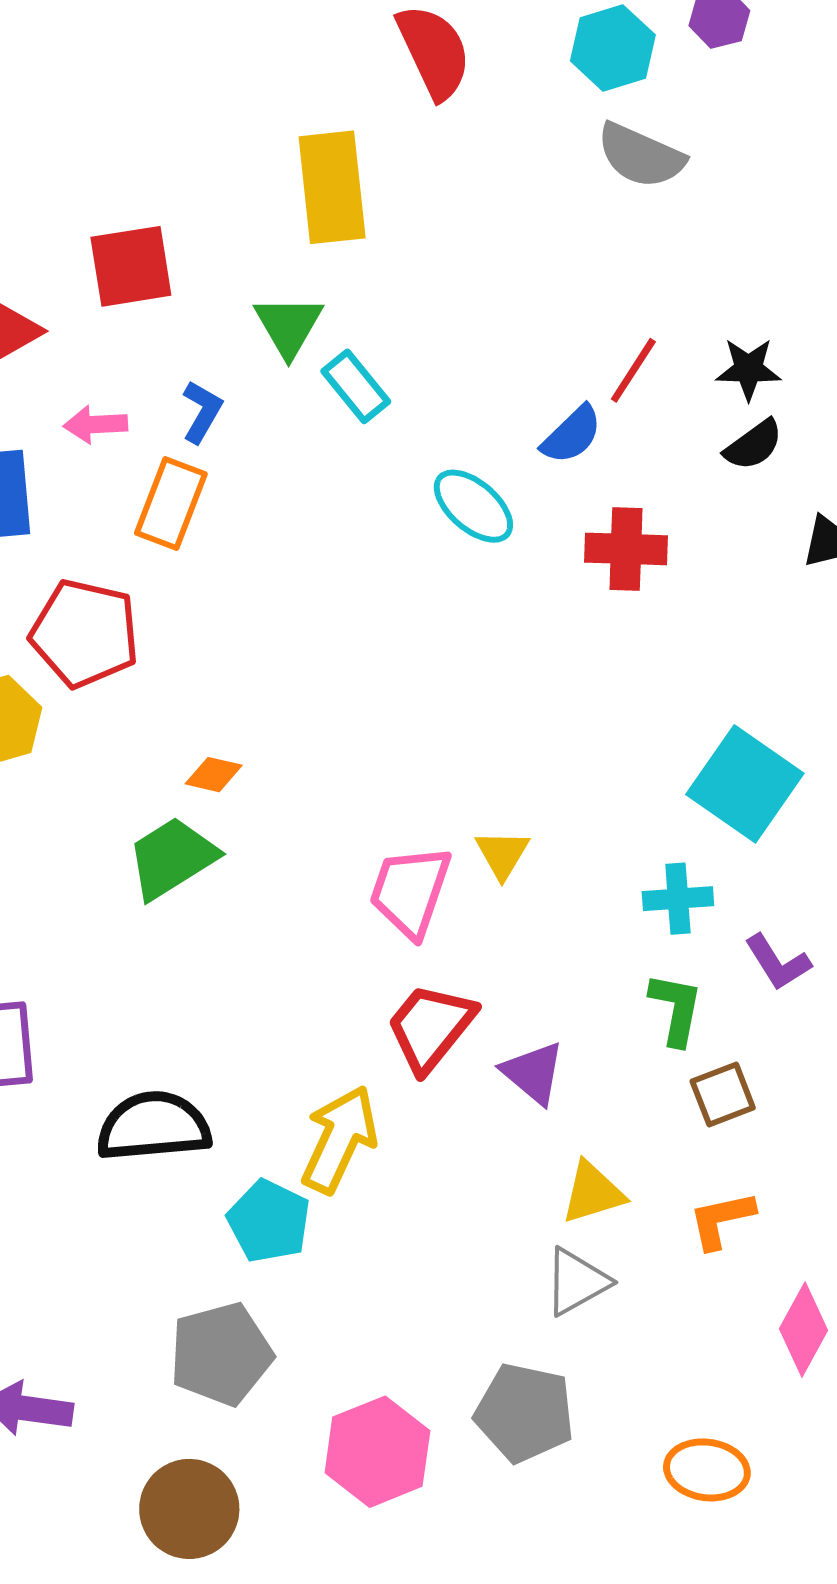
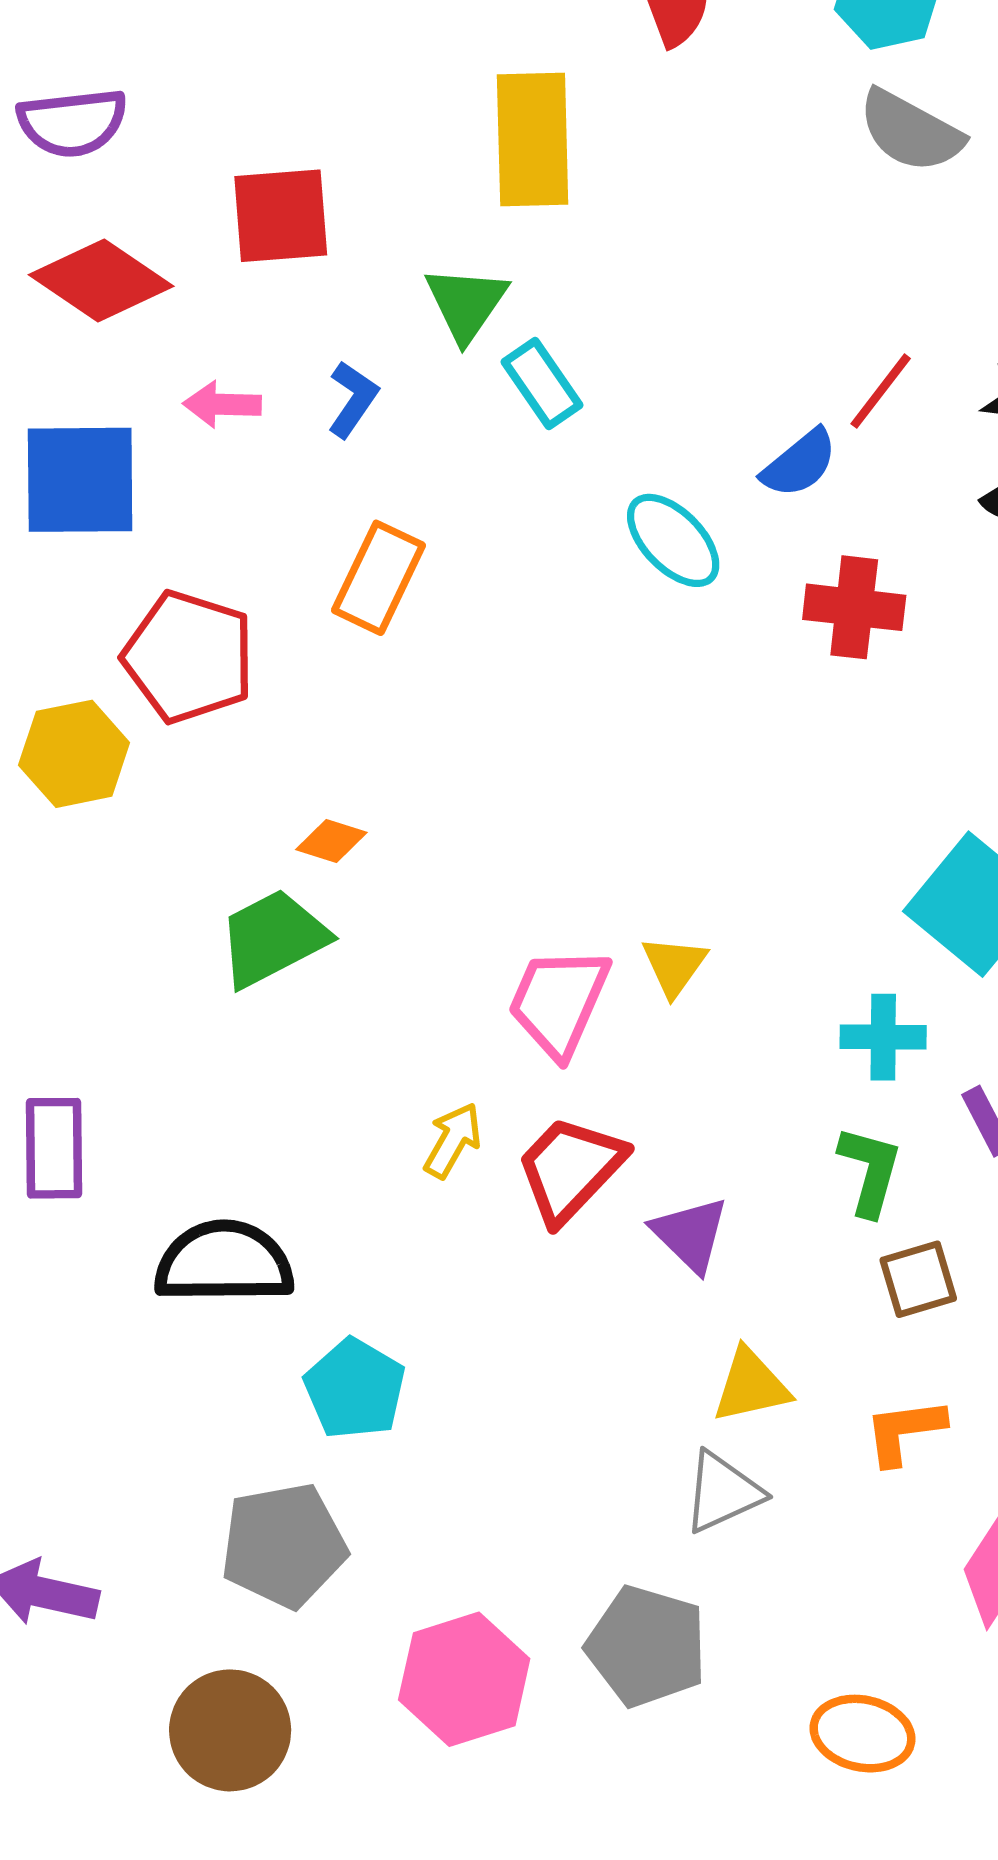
orange rectangle: (171, 503) -> (378, 578), moved
yellow arrow: (339, 1139) -> (453, 1140), moved, size x0.6

